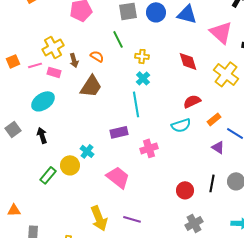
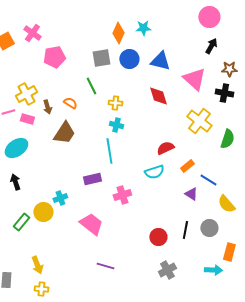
red diamond: (188, 61) -> (158, 96), moved
cyan cross: (143, 78) -> (116, 125), turned -32
cyan cross: (87, 151) -> (60, 198), turned 32
yellow arrow: (99, 218) -> (37, 265), moved, size x0.7

